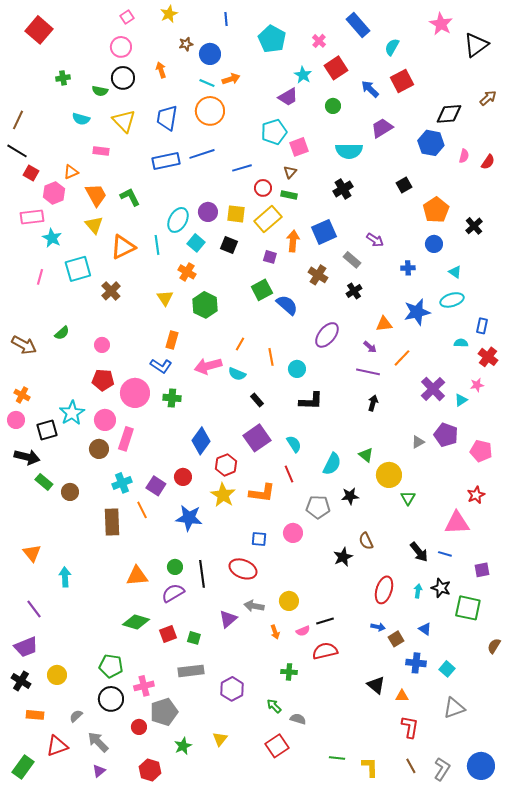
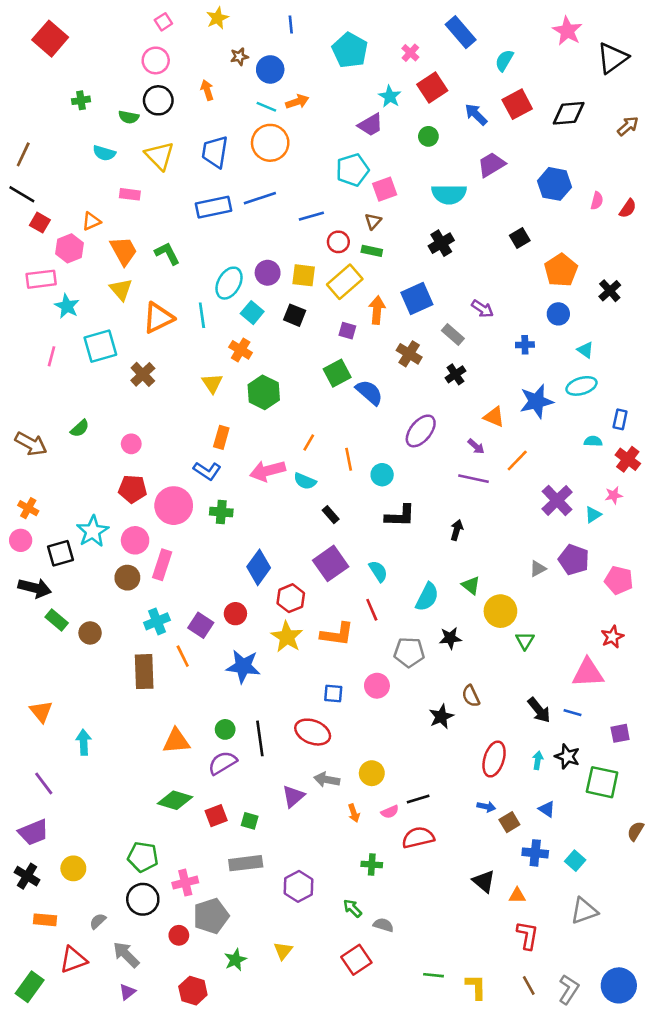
black diamond: (449, 114) -> (569, 113), moved
orange triangle: (384, 324) -> (494, 417), turned 30
black arrow: (373, 403) -> (457, 530), moved

